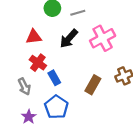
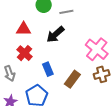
pink cross: (103, 38) -> (97, 49), moved, turned -30
blue rectangle: (54, 78) -> (48, 69), moved

